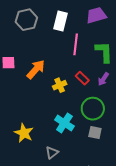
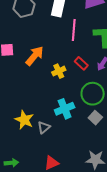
cyan cross: (64, 123) -> (65, 109), turned 36
gray square: (95, 133) -> (95, 118), turned 32
gray triangle: (52, 153) -> (44, 127), moved

